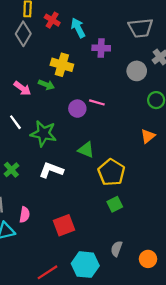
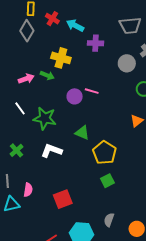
cyan arrow: (78, 28) -> (75, 25), turned -36
pink arrow: (22, 88) -> (26, 79), turned -56

